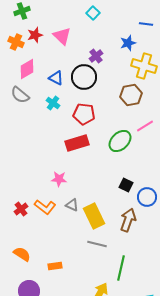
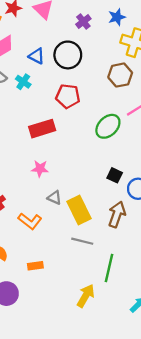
purple cross: (96, 56) -> (83, 22), moved
cyan cross: (53, 103) -> (23, 82), moved
red rectangle: (77, 143) -> (42, 129), moved
orange L-shape: (45, 207) -> (30, 221), moved

